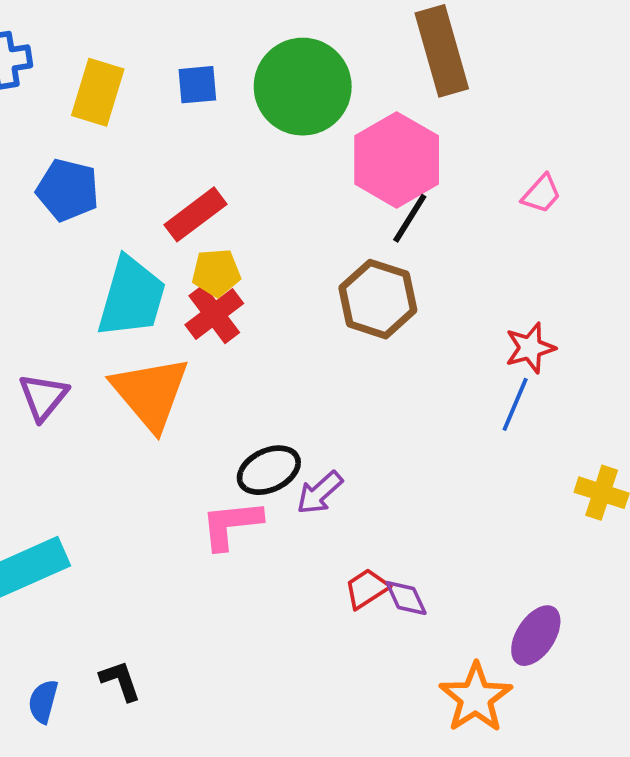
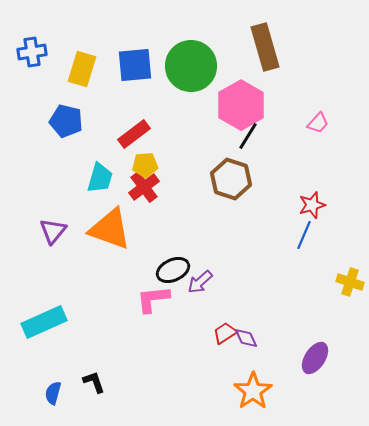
blue square: (197, 85) -> (135, 65), size x1.6
cyan trapezoid: (132, 297) -> (100, 178), size x0.7
orange triangle: (150, 393) -> (110, 229), turned -30
orange star: (476, 698) -> (253, 391), moved

